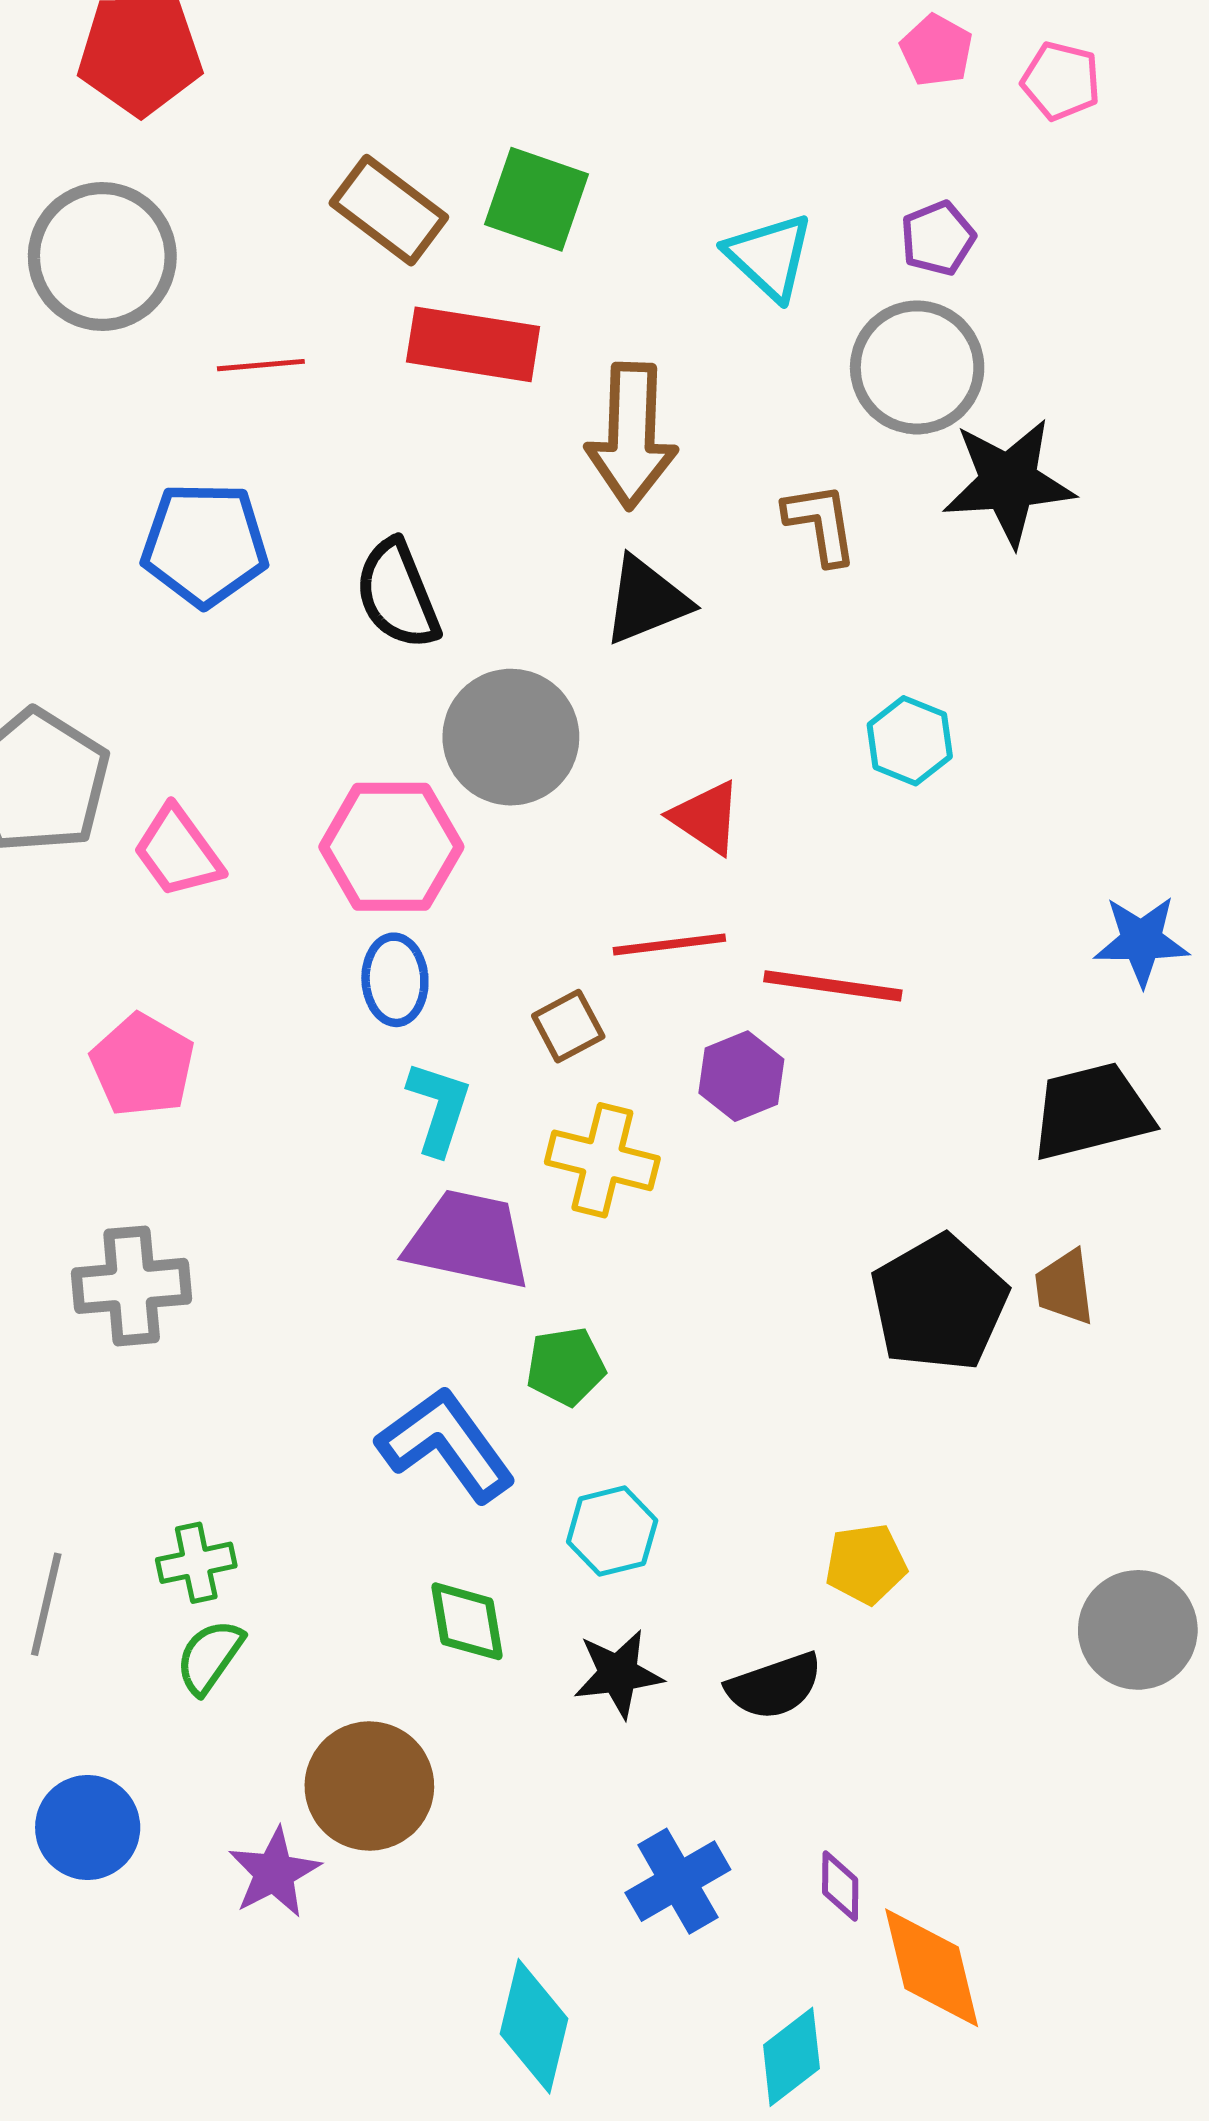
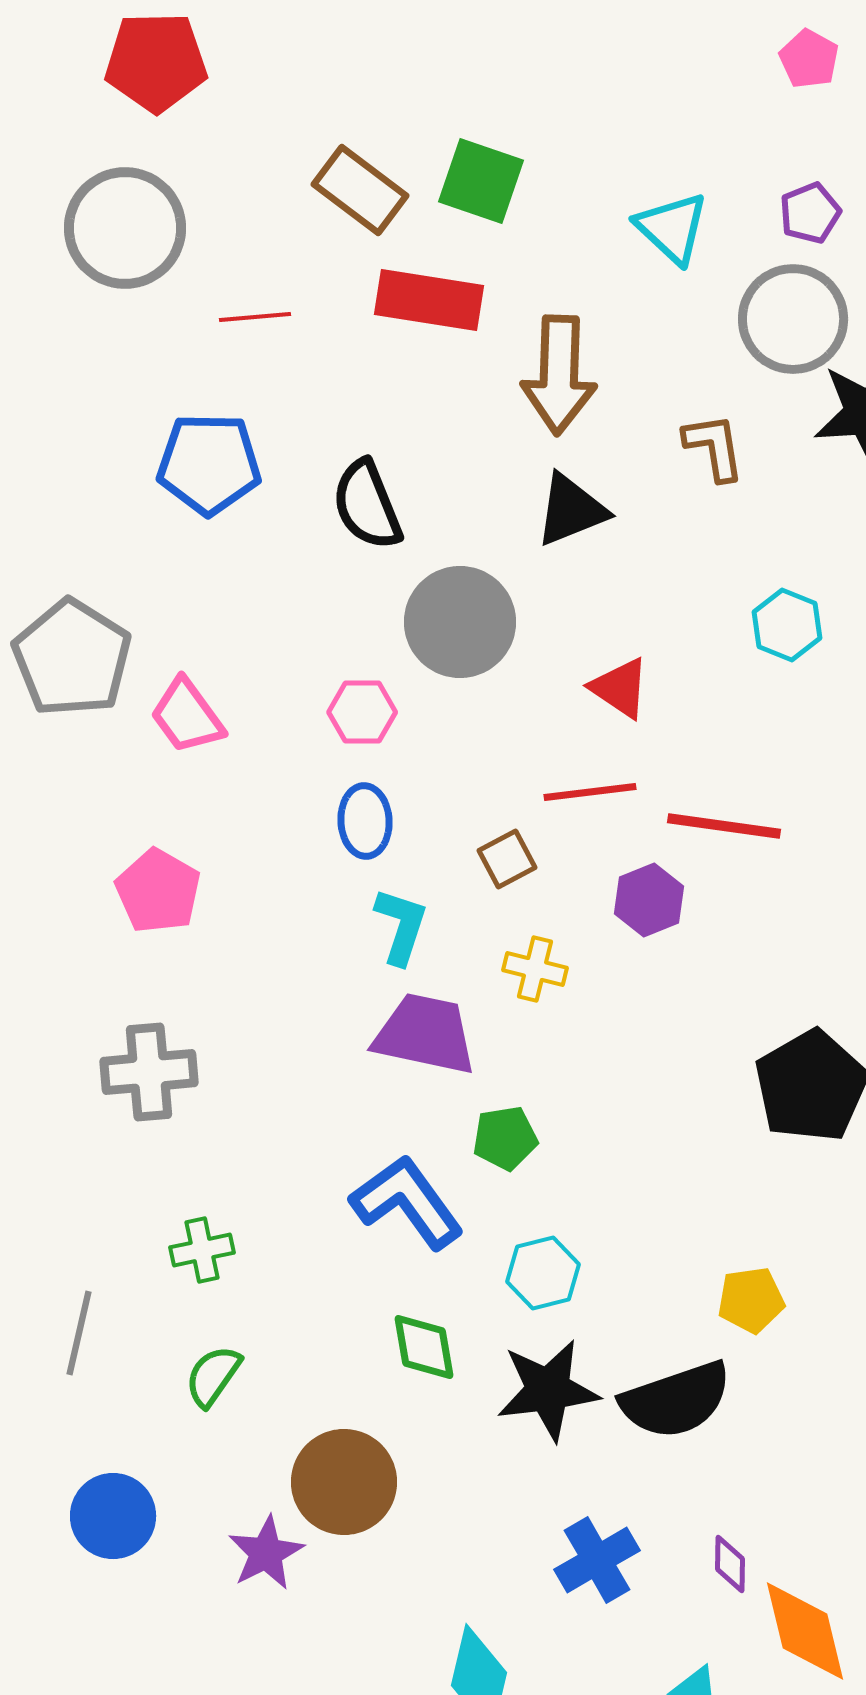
pink hexagon: (391, 847) -> (362, 712), size x0.6
yellow cross: (602, 1160) -> (535, 969), size x0.7
green cross: (196, 1563) -> (202, 1250), moved
black star: (618, 1674) -> (548, 1390), size x1.4
black semicircle: (774, 1686) -> (676, 1400), size x1.4

